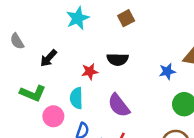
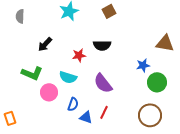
gray semicircle: (17, 41) -> (20, 16), moved, turned 32
blue star: (167, 71) -> (143, 65), moved
cyan semicircle: (76, 98) -> (68, 77), turned -72

